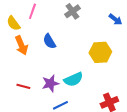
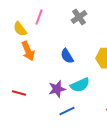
blue semicircle: (49, 41) -> (67, 56), moved
red line: (23, 86) -> (19, 93), moved

